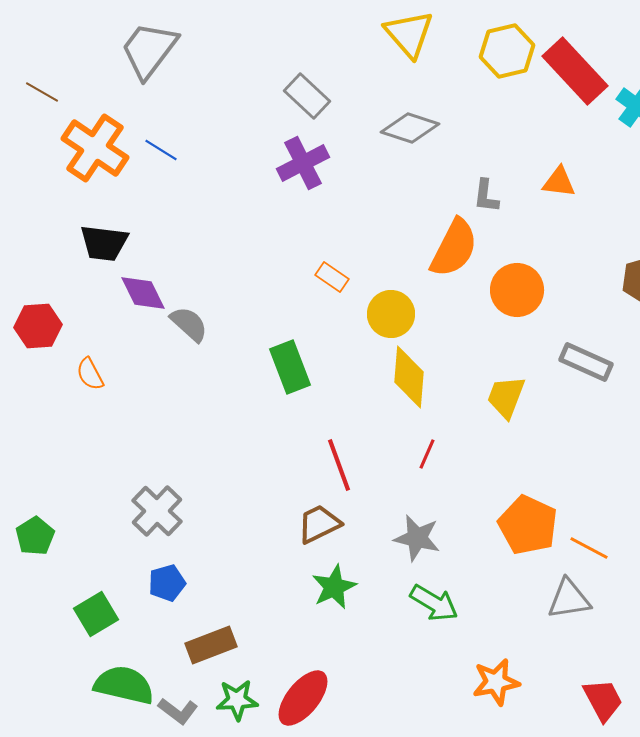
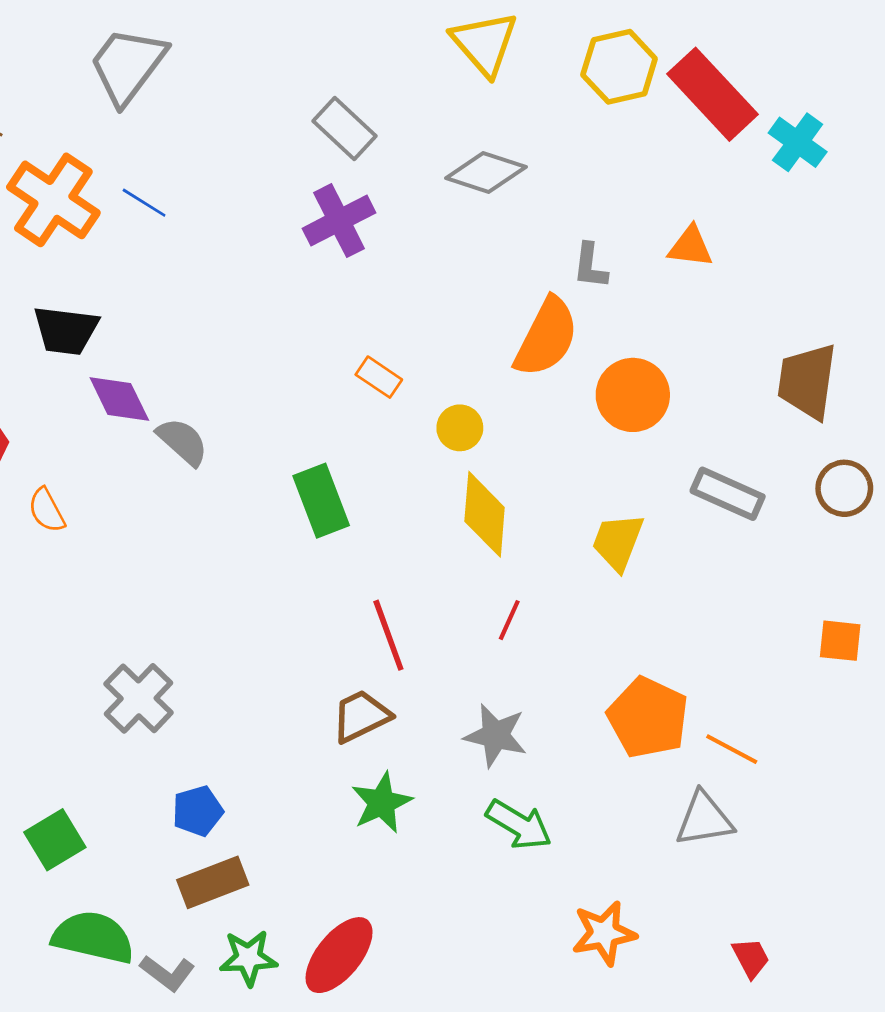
yellow circle: (391, 314) -> (460, 428), size x0.7
blue pentagon: (167, 583) -> (198, 811), moved
red trapezoid: (603, 700) -> (751, 958), size x0.7

